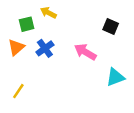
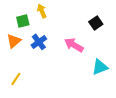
yellow arrow: (48, 13) -> (42, 11), turned 40
black square: (111, 27) -> (96, 23), turned 32

